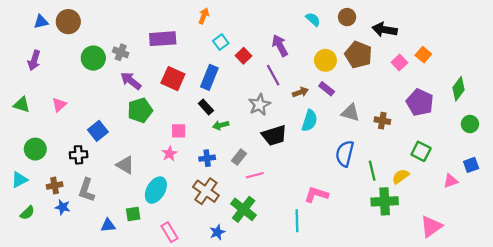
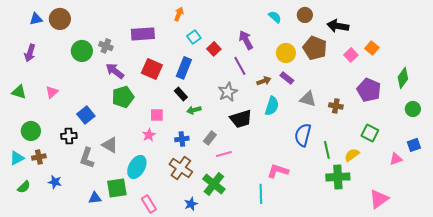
brown cross: (55, 185) -> (39, 157), moved
gray L-shape: (86, 190) -> (87, 158), moved
green square: (133, 214) -> (117, 188), size x1.5

